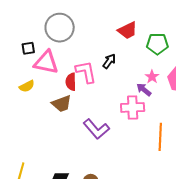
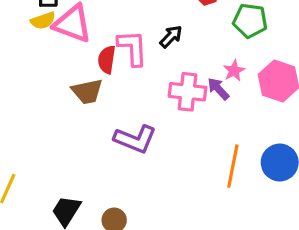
yellow semicircle: (27, 86) -> (43, 21), moved
pink cross: (133, 107) -> (188, 92), moved
purple L-shape: (96, 129) -> (135, 139), turned -36

